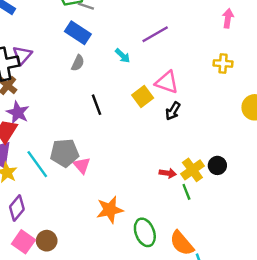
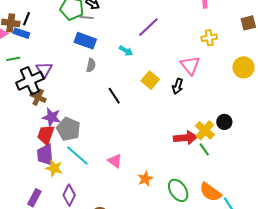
pink triangle: (167, 82) -> (190, 65), moved, turned 45
gray pentagon: (65, 153) -> (68, 129), moved, turned -30
pink triangle: (82, 165) -> (115, 161), moved
red arrow: (168, 173) -> (185, 138), size x1.6
orange star: (110, 210) -> (145, 179), size x0.7

